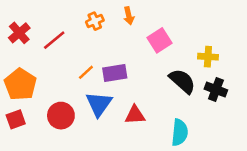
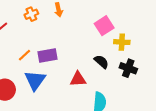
pink square: (159, 40) -> (104, 26), moved
black semicircle: (182, 81) -> (101, 62), size x0.7
red triangle: (135, 115) -> (78, 79), moved

